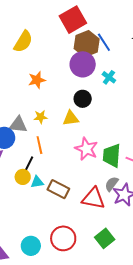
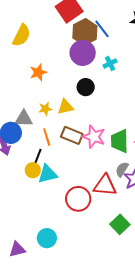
cyan cross: (109, 77) -> (110, 63), turned 32
yellow triangle: (71, 118) -> (65, 107), moved
cyan triangle: (37, 182) -> (48, 174), size x1.5
brown rectangle: (58, 189) -> (72, 135), moved
red circle: (63, 238) -> (78, 199), moved

